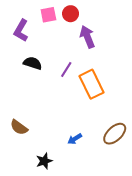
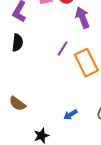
black semicircle: (33, 63) -> (17, 43), moved, turned 78

